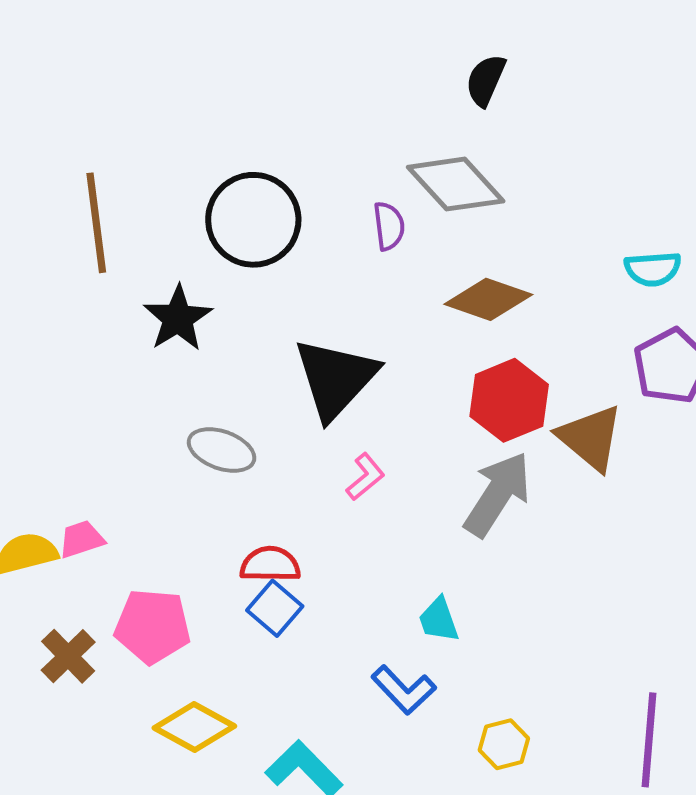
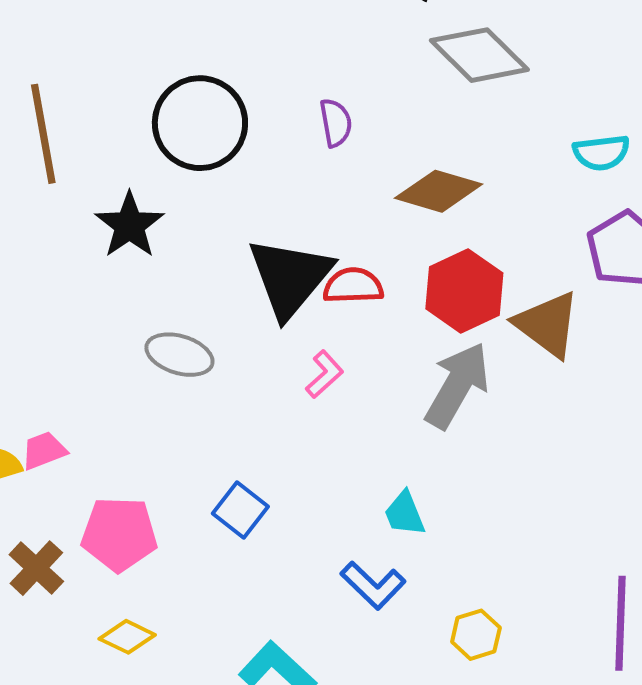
gray diamond: (456, 184) -> (479, 55), moved
red semicircle: (270, 564) -> (353, 286), moved
yellow diamond: (194, 727) -> (127, 637), moved, size x0.7

